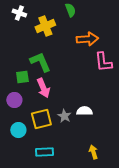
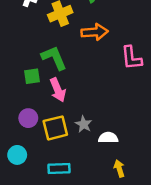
orange arrow: (87, 39) -> (95, 32), moved
purple circle: (14, 100) -> (28, 118), moved
white semicircle: (84, 111) -> (108, 138), moved
cyan circle: (18, 130) -> (17, 155), moved

